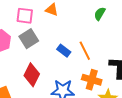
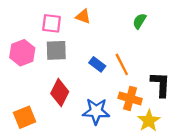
gray square: (29, 39) -> (56, 50), turned 30

